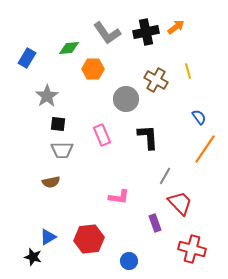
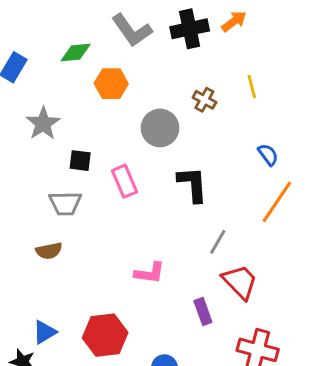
brown cross: (156, 80) -> (204, 100), size x0.7
black square: (58, 124) -> (80, 161), moved

